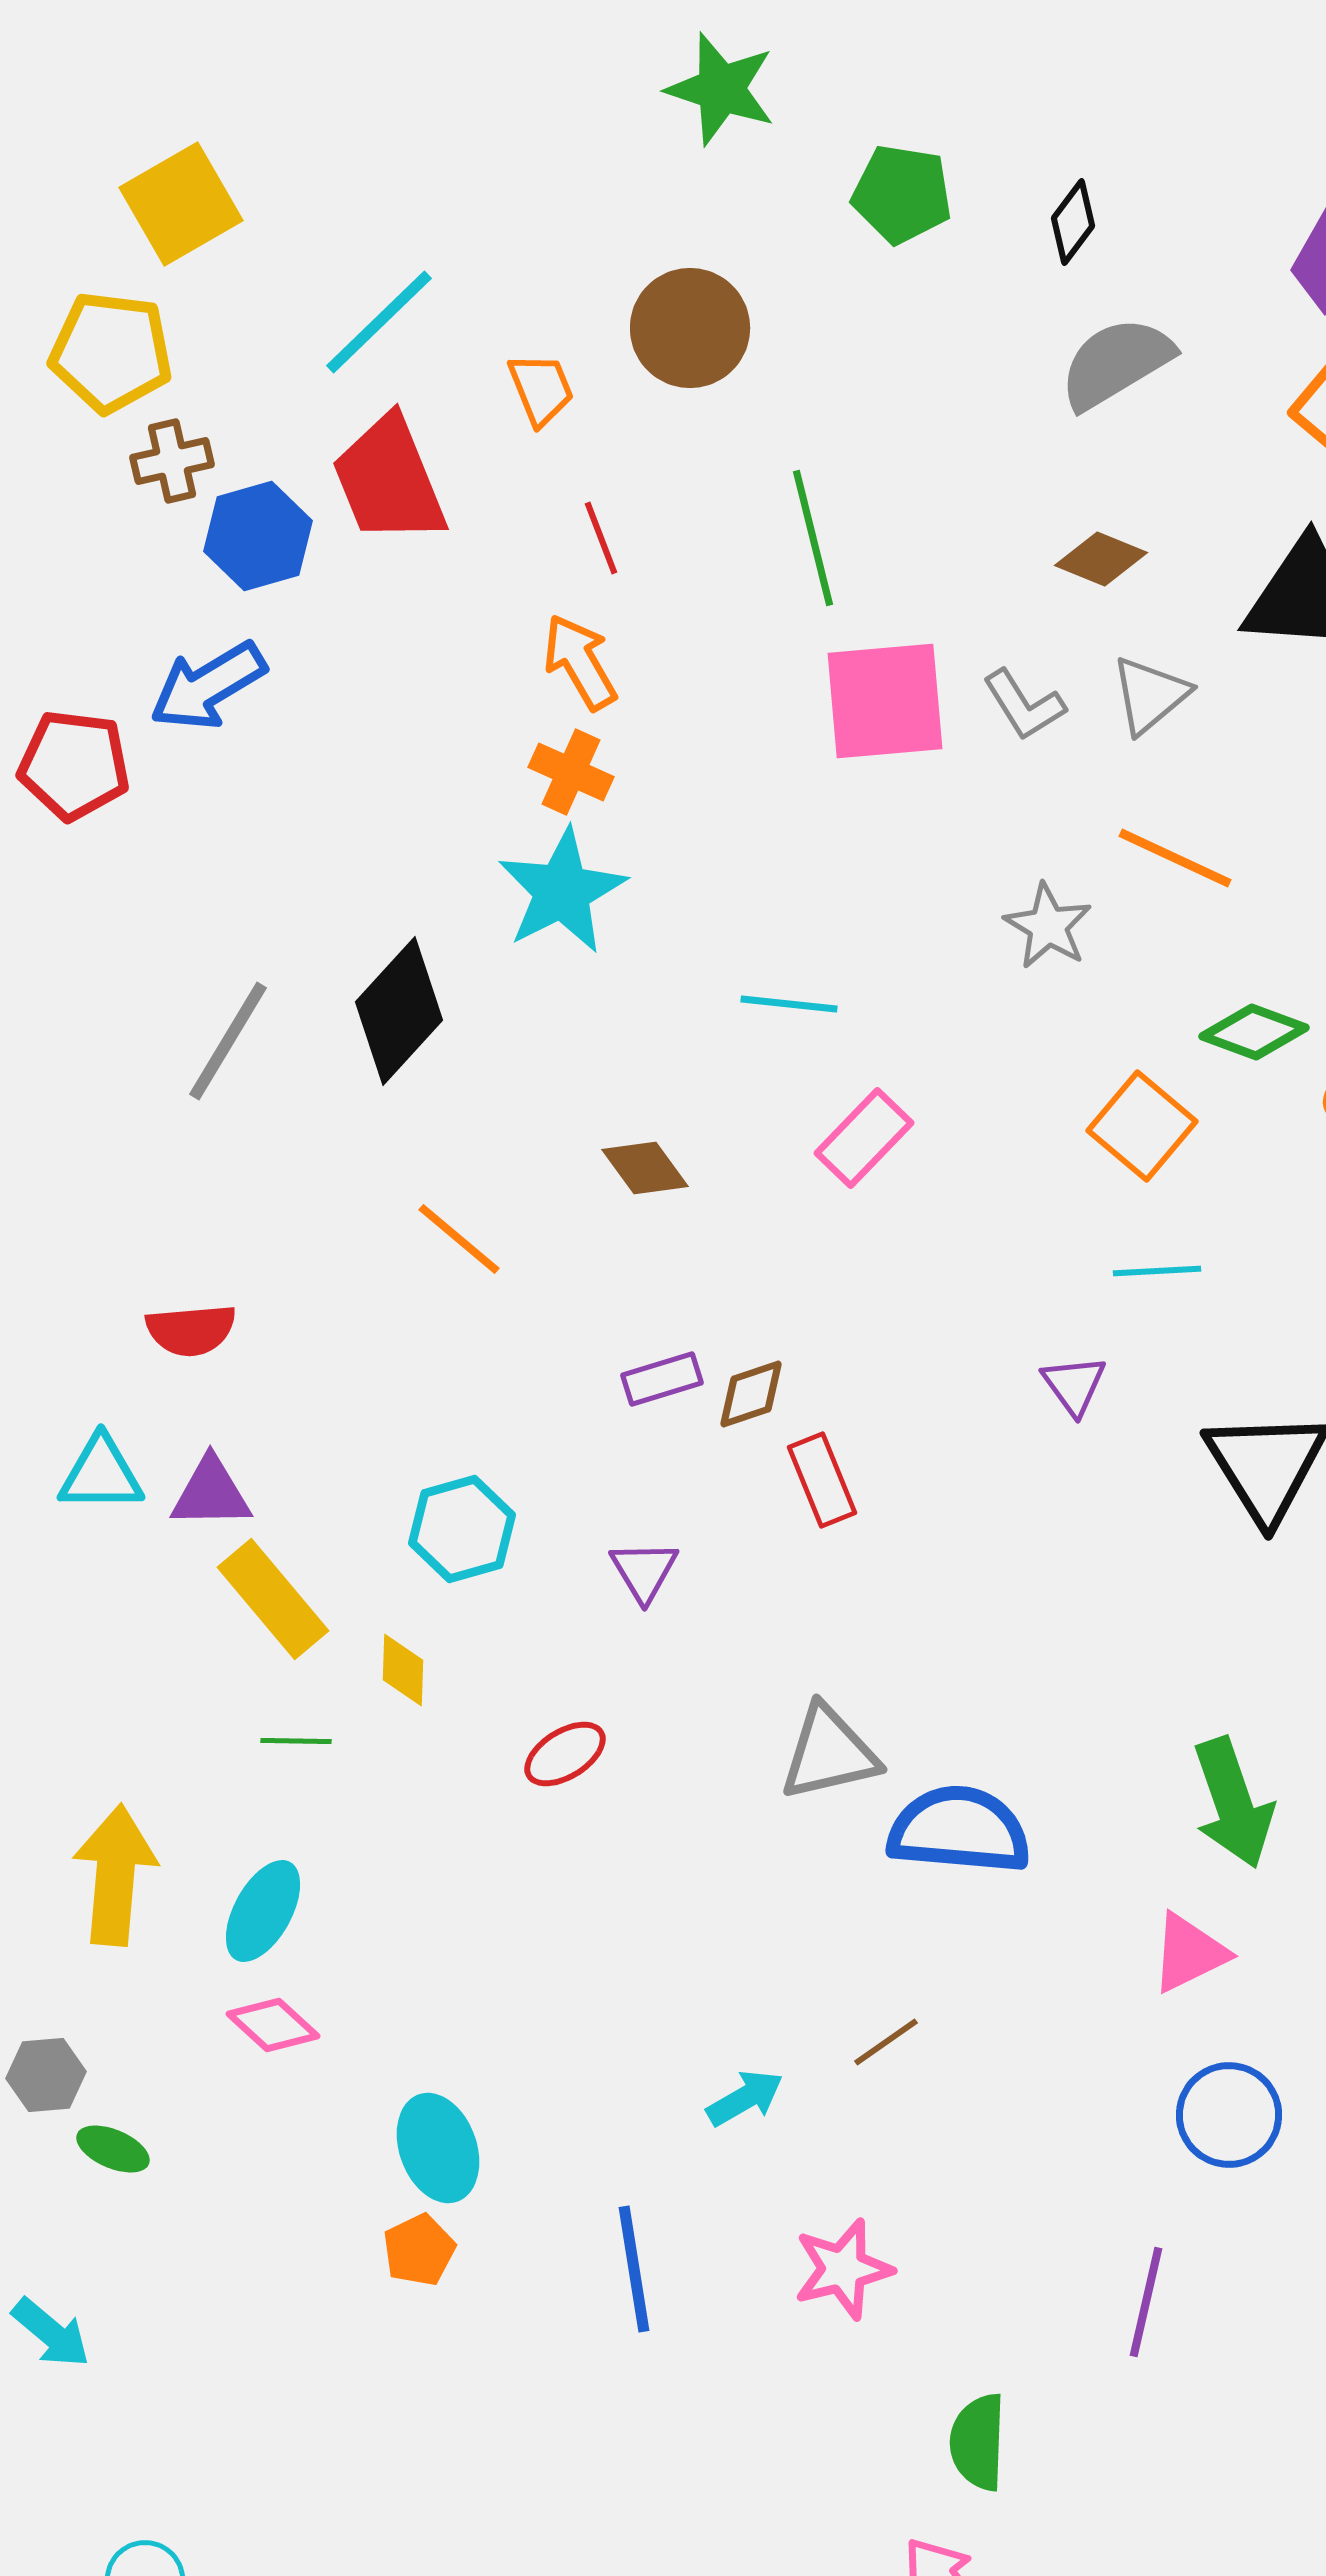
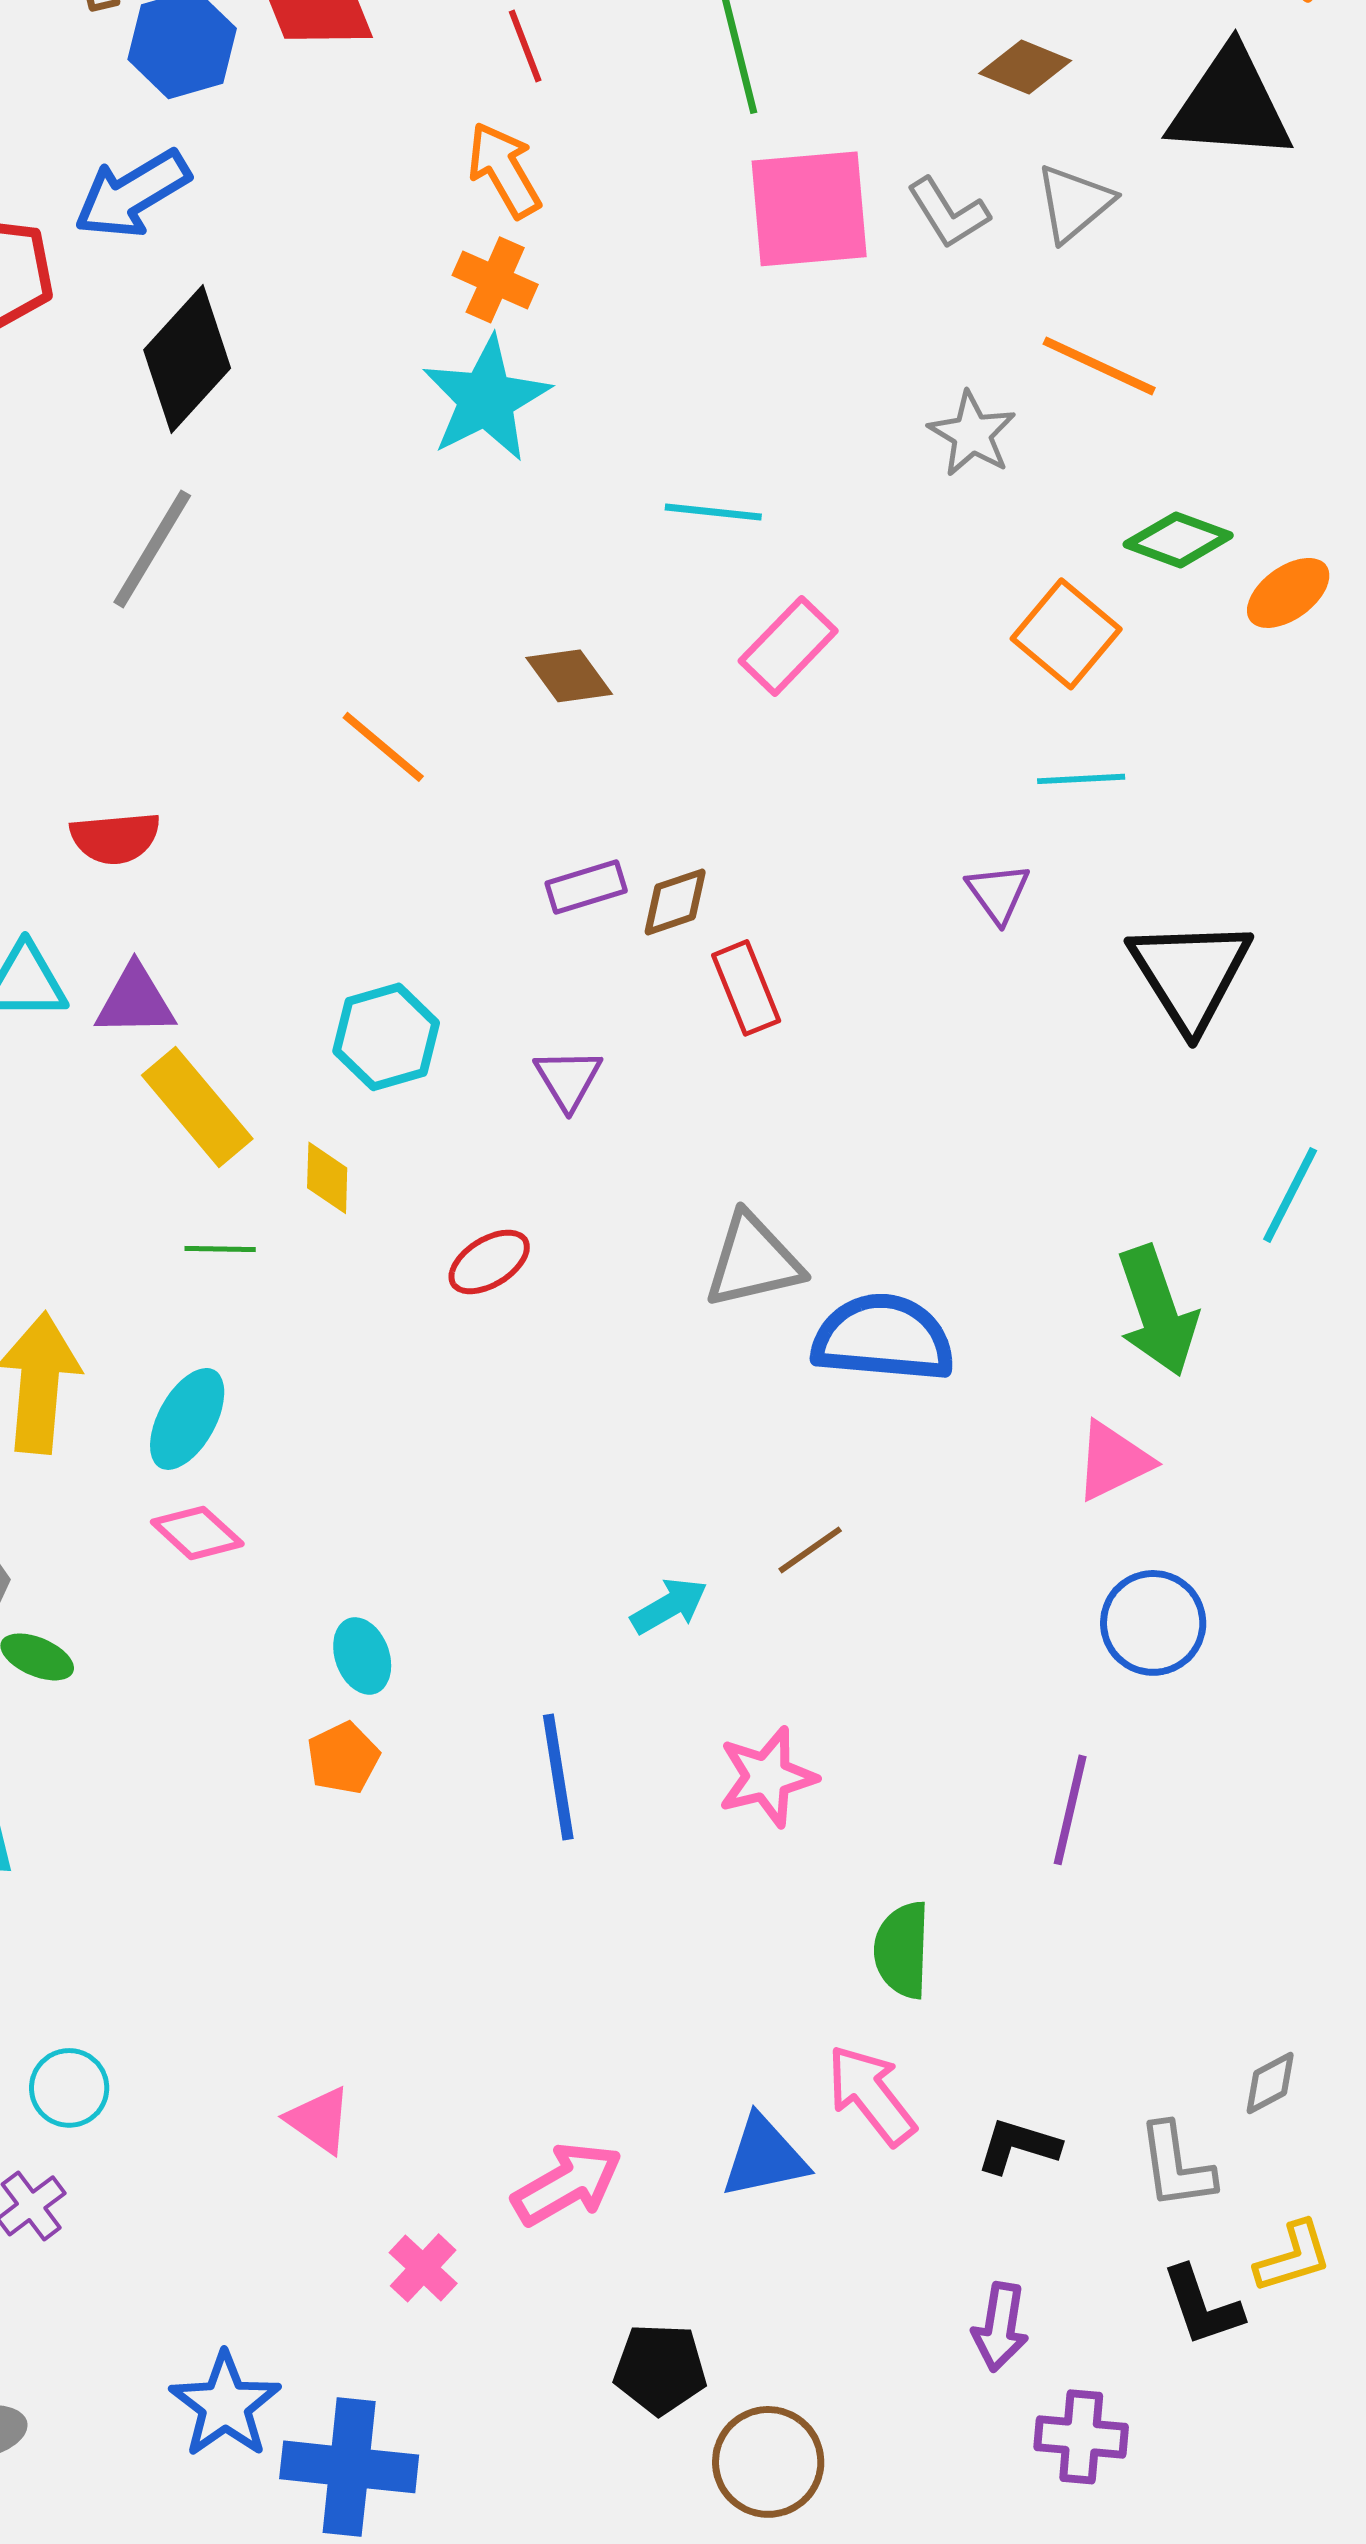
black diamond: (399, 1011) -> (187, 359), moved
cyan ellipse: (438, 2148) -> (362, 1656), size x0.7

